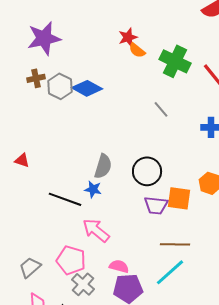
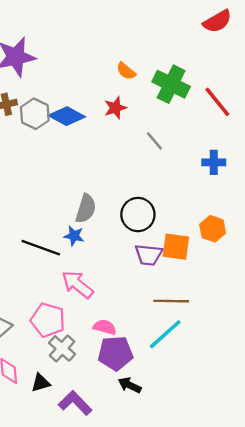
red star: (128, 37) -> (115, 108), moved

